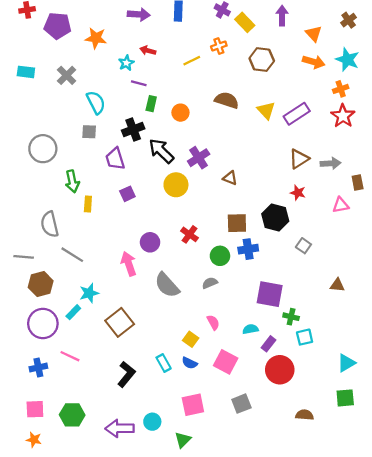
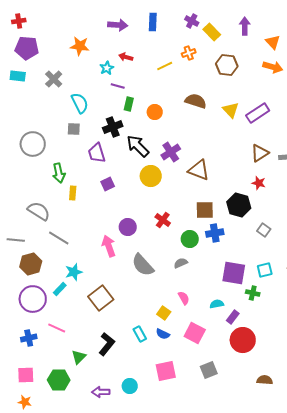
purple pentagon: (58, 26) -> (27, 48), moved
brown triangle: (230, 178) -> (199, 170), size x1.6
gray semicircle: (50, 224) -> (39, 211), turned 135
cyan square: (305, 337) -> (265, 270), moved
purple arrow: (120, 428) -> (101, 392), size x0.7
green triangle: (183, 440) -> (79, 357), moved

